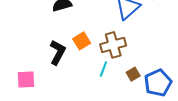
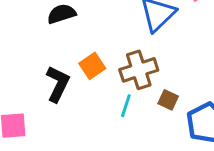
brown square: (133, 74) -> (168, 100), moved, turned -32

